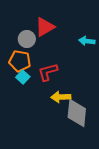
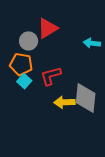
gray diamond: (77, 113) -> (86, 98), moved

